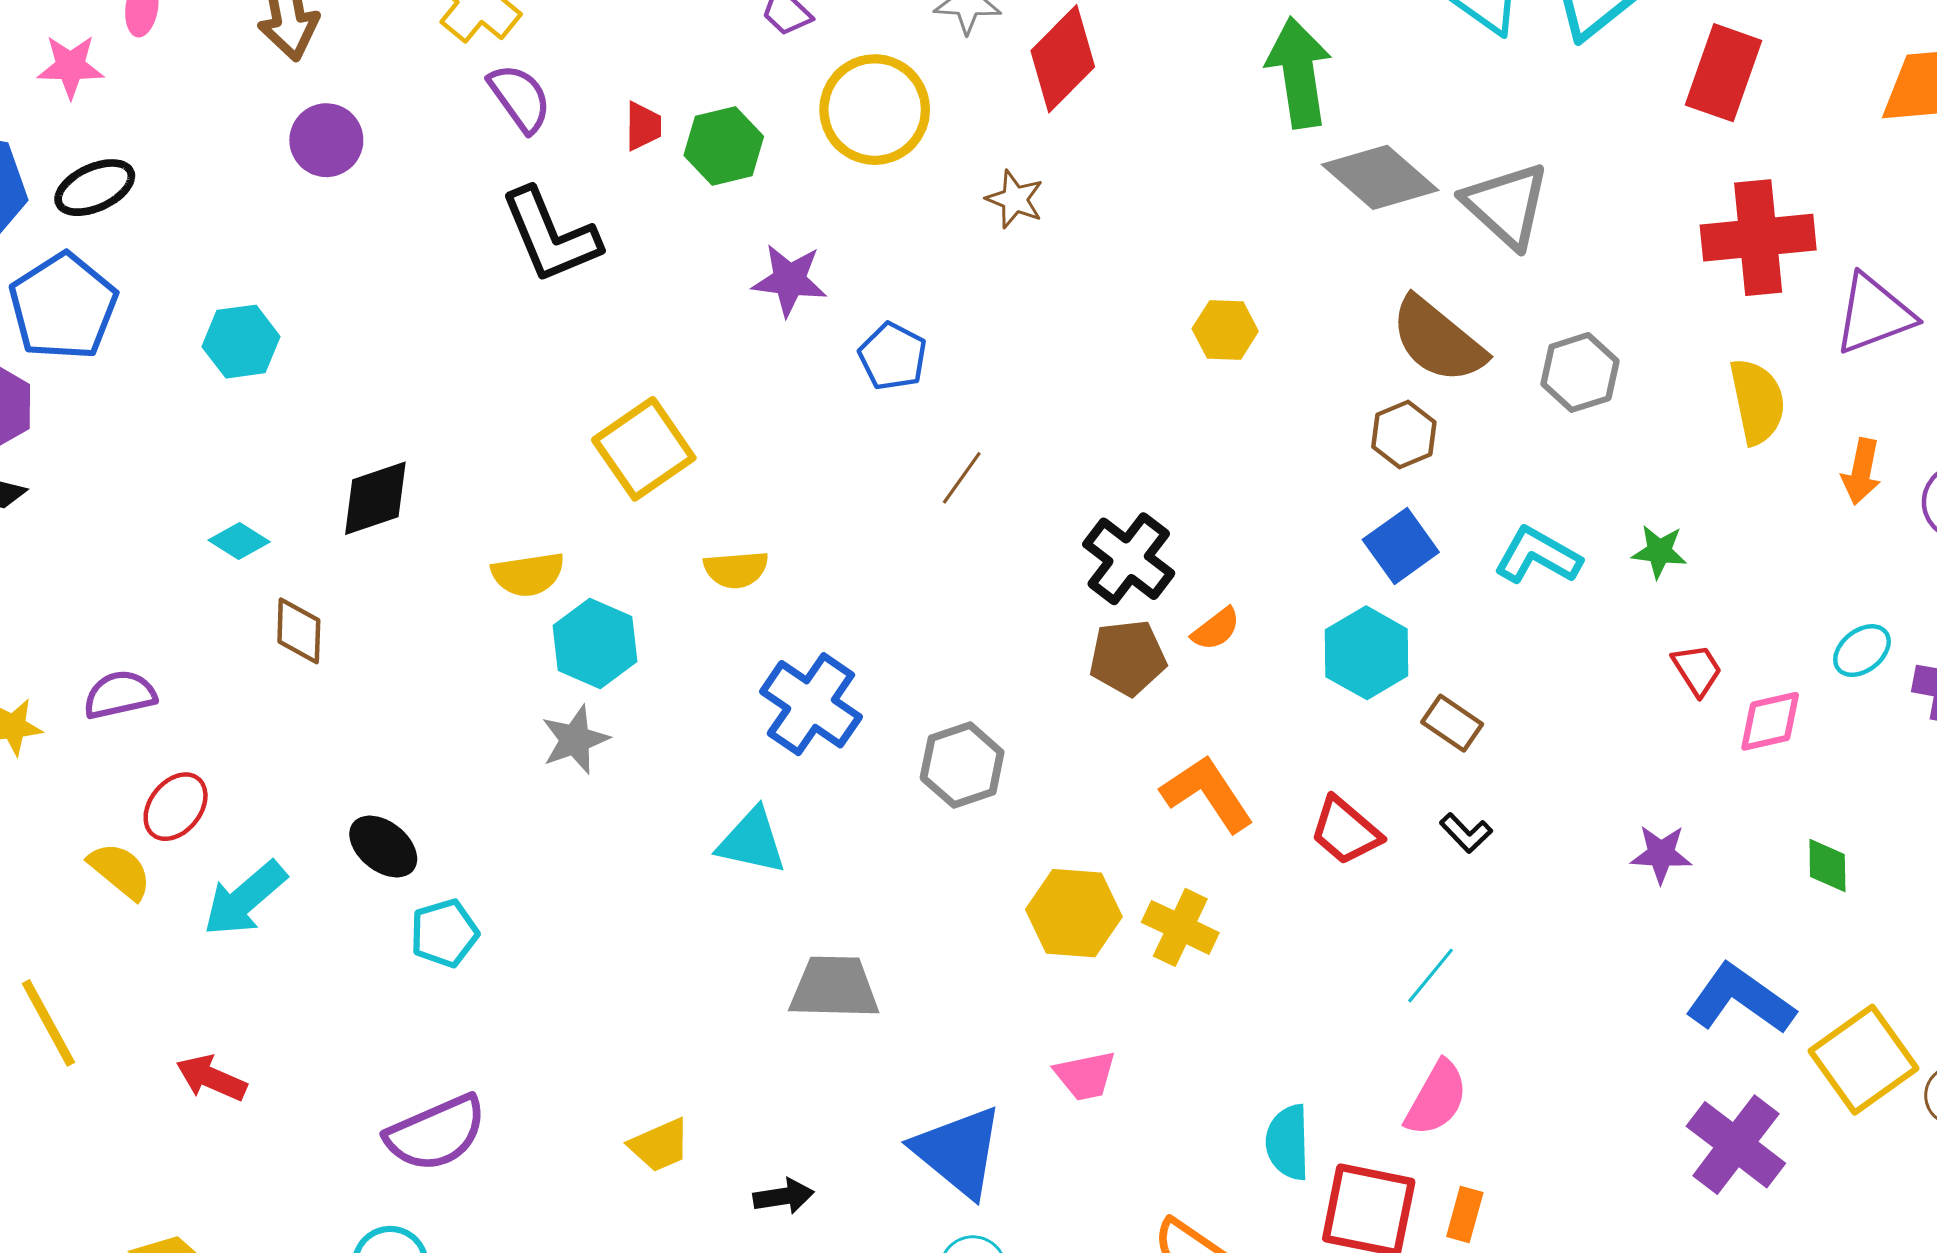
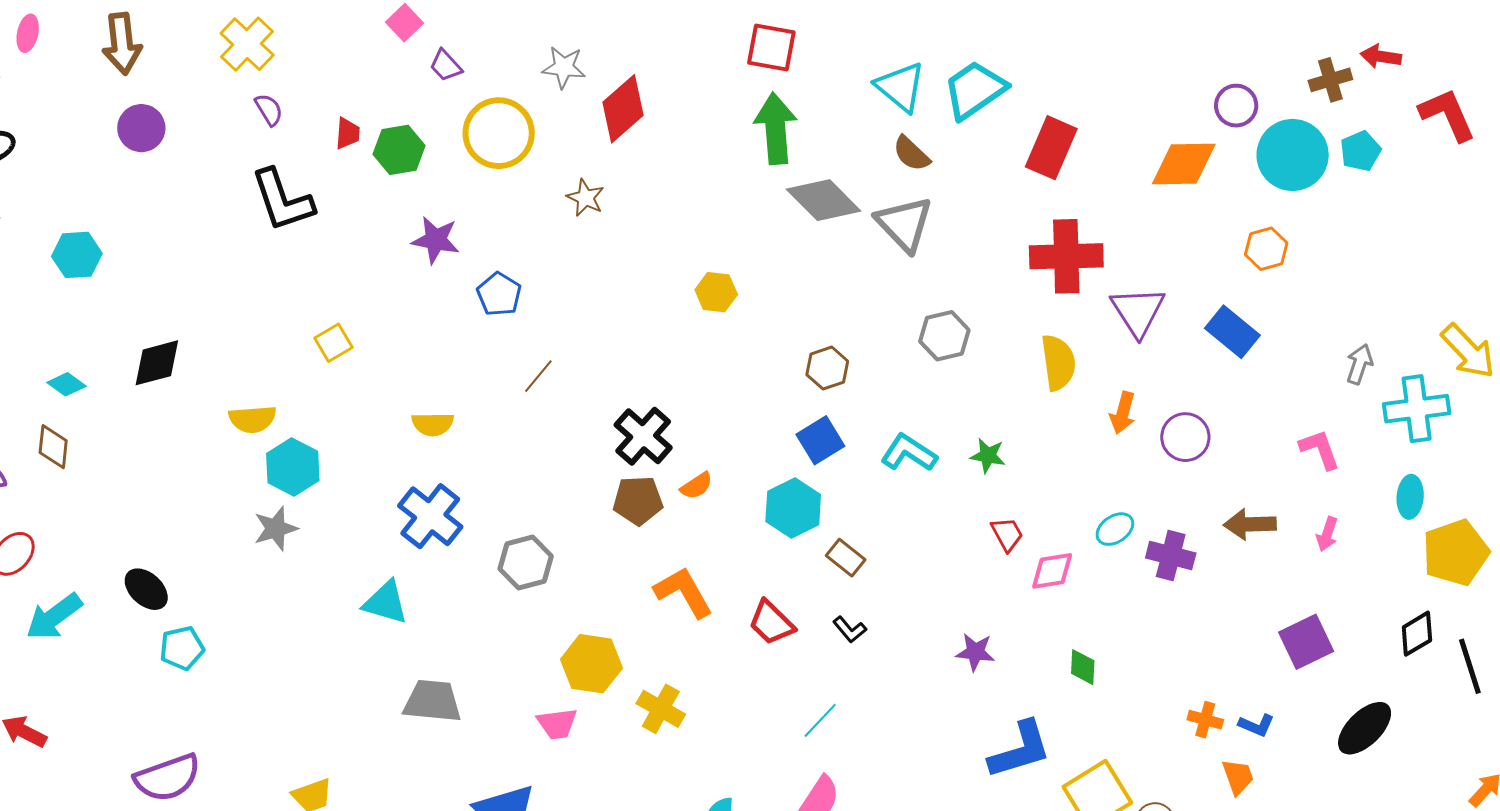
purple semicircle: (520, 98) -> (269, 110), size x0.7
purple triangle: (1874, 314) -> (1138, 311), turned -46
brown semicircle: (1438, 340) -> (911, 154), moved, size x0.6
yellow square: (644, 449) -> (333, 343), size x0.6
yellow semicircle: (736, 569) -> (433, 424), moved
brown diamond: (299, 631) -> (53, 447), moved
yellow cross: (1180, 927) -> (661, 709), moved
blue L-shape: (1740, 999) -> (1020, 750), turned 124
pink trapezoid: (1085, 1076) -> (557, 724), moved

